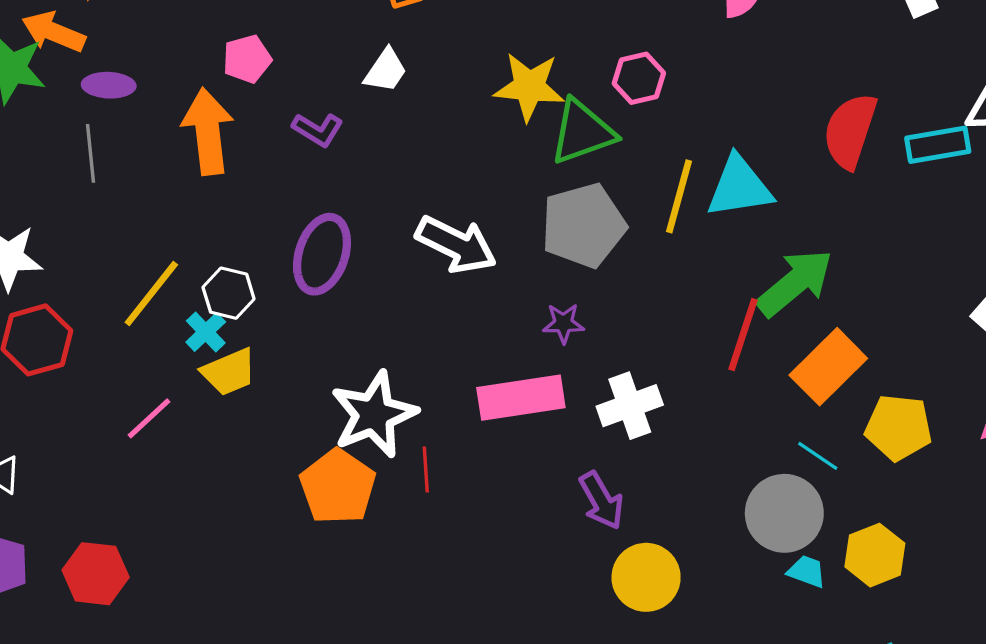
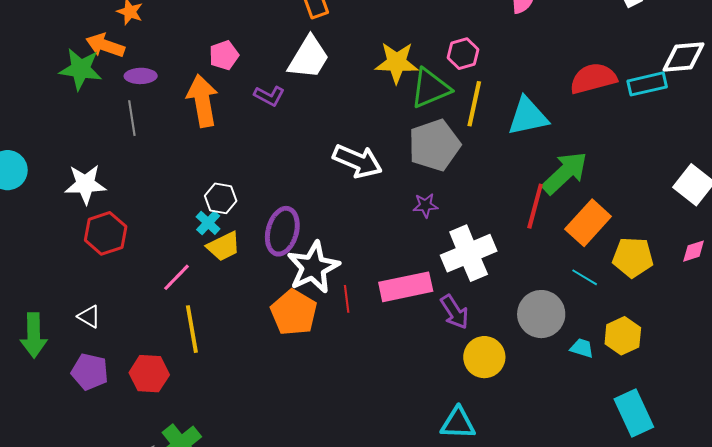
white trapezoid: (386, 71) -> (309, 58), size x1.6
red semicircle: (850, 131) -> (593, 78), turned 60
yellow line: (679, 196) -> (474, 104), moved
purple ellipse: (322, 254) -> (282, 231), moved
yellow line: (151, 293) -> (192, 329), moved, turned -45
pink rectangle: (521, 398) -> (406, 287), moved
white cross: (630, 406) -> (469, 253), size x1.4
gray circle: (784, 513) -> (541, 314), moved

